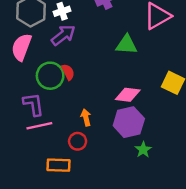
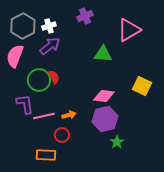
orange arrow: (86, 117) -> (69, 115), turned 88
pink line: (39, 126) -> (44, 116), moved

